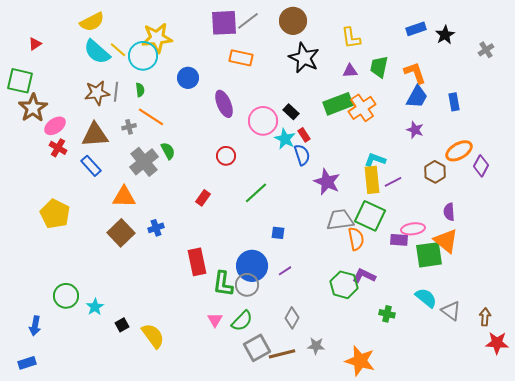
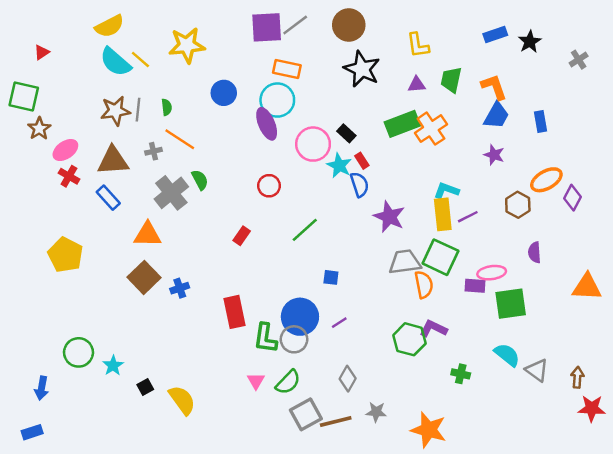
cyan circle: (143, 56) -> (277, 100), moved
brown star: (33, 108) -> (39, 129), size x0.7
blue cross: (156, 228) -> (180, 288), moved
orange triangle: (446, 241) -> (587, 287), moved, turned -36

